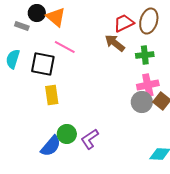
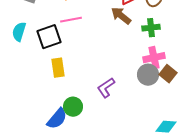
pink line: (65, 47) -> (71, 20), turned -40
black square: (43, 64) -> (49, 37), turned -30
purple L-shape: (90, 139) -> (106, 88), moved

